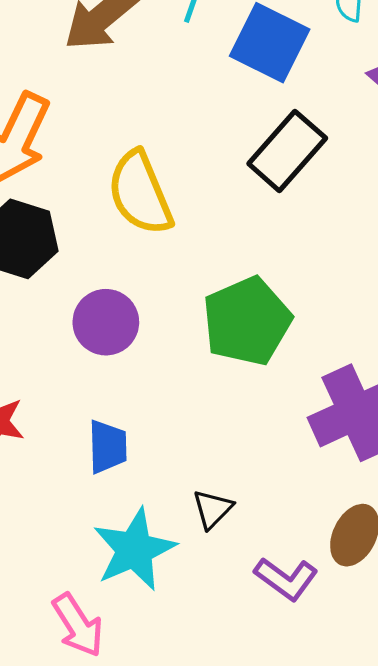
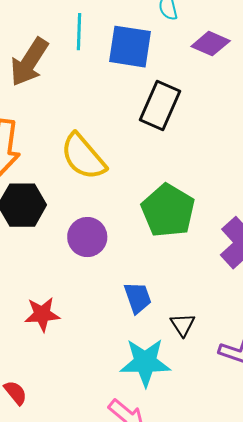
blue trapezoid: (108, 447) -> (138, 298), moved
cyan star: (134, 550) -> (145, 362), turned -30

